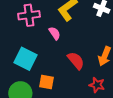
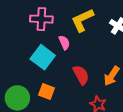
cyan square: (26, 59) -> (43, 57), moved

